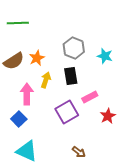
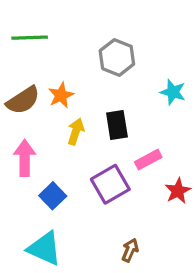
gray hexagon: (74, 48) -> (117, 57), moved
pink arrow: (27, 94) -> (25, 158), moved
blue square: (19, 119) -> (53, 196), moved
brown arrow: (79, 152) -> (130, 250), turned -104

